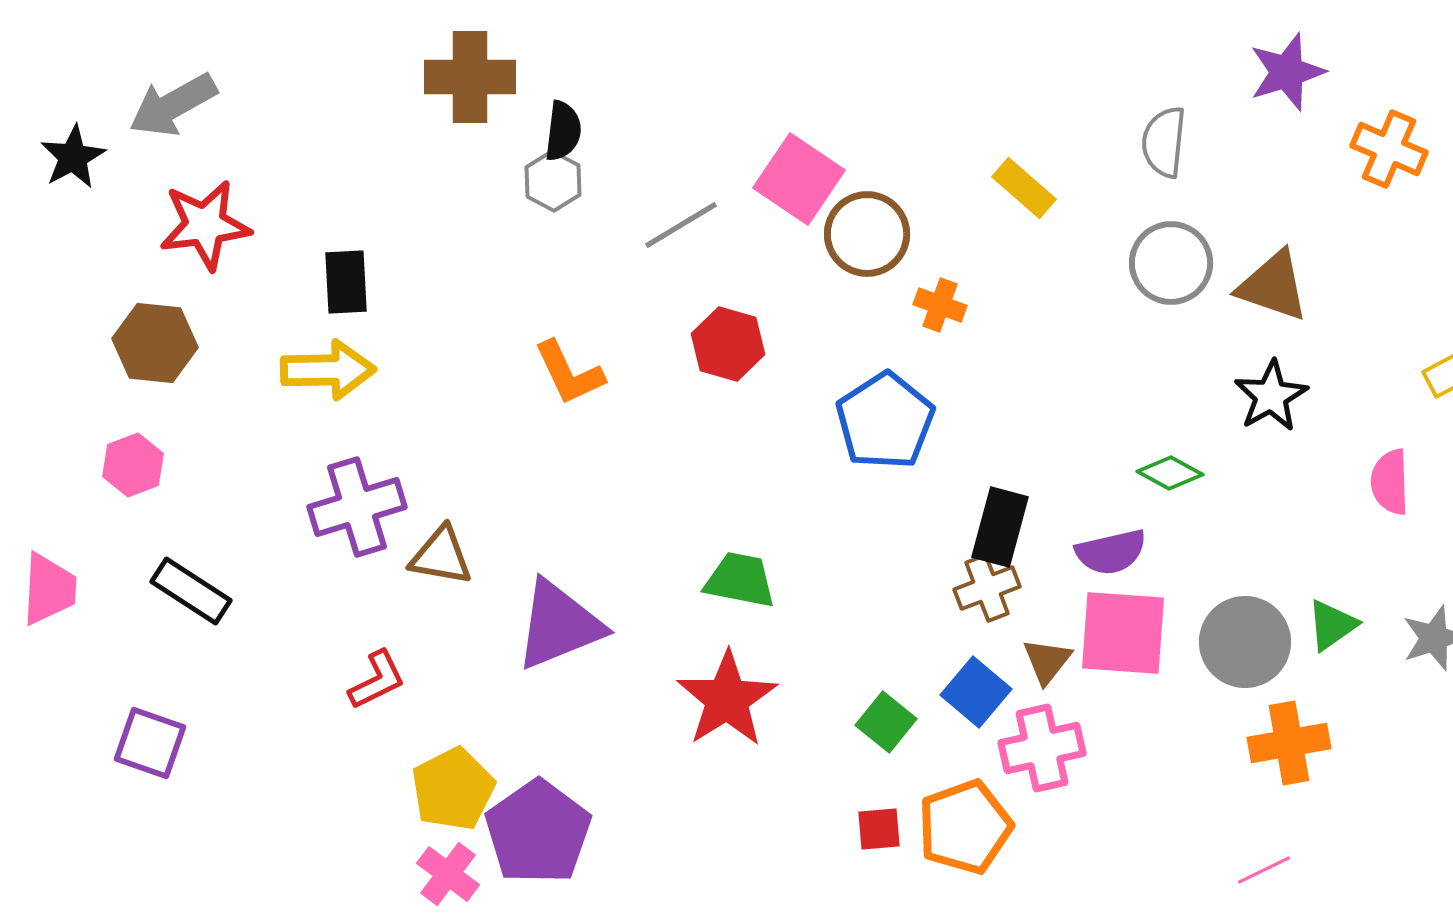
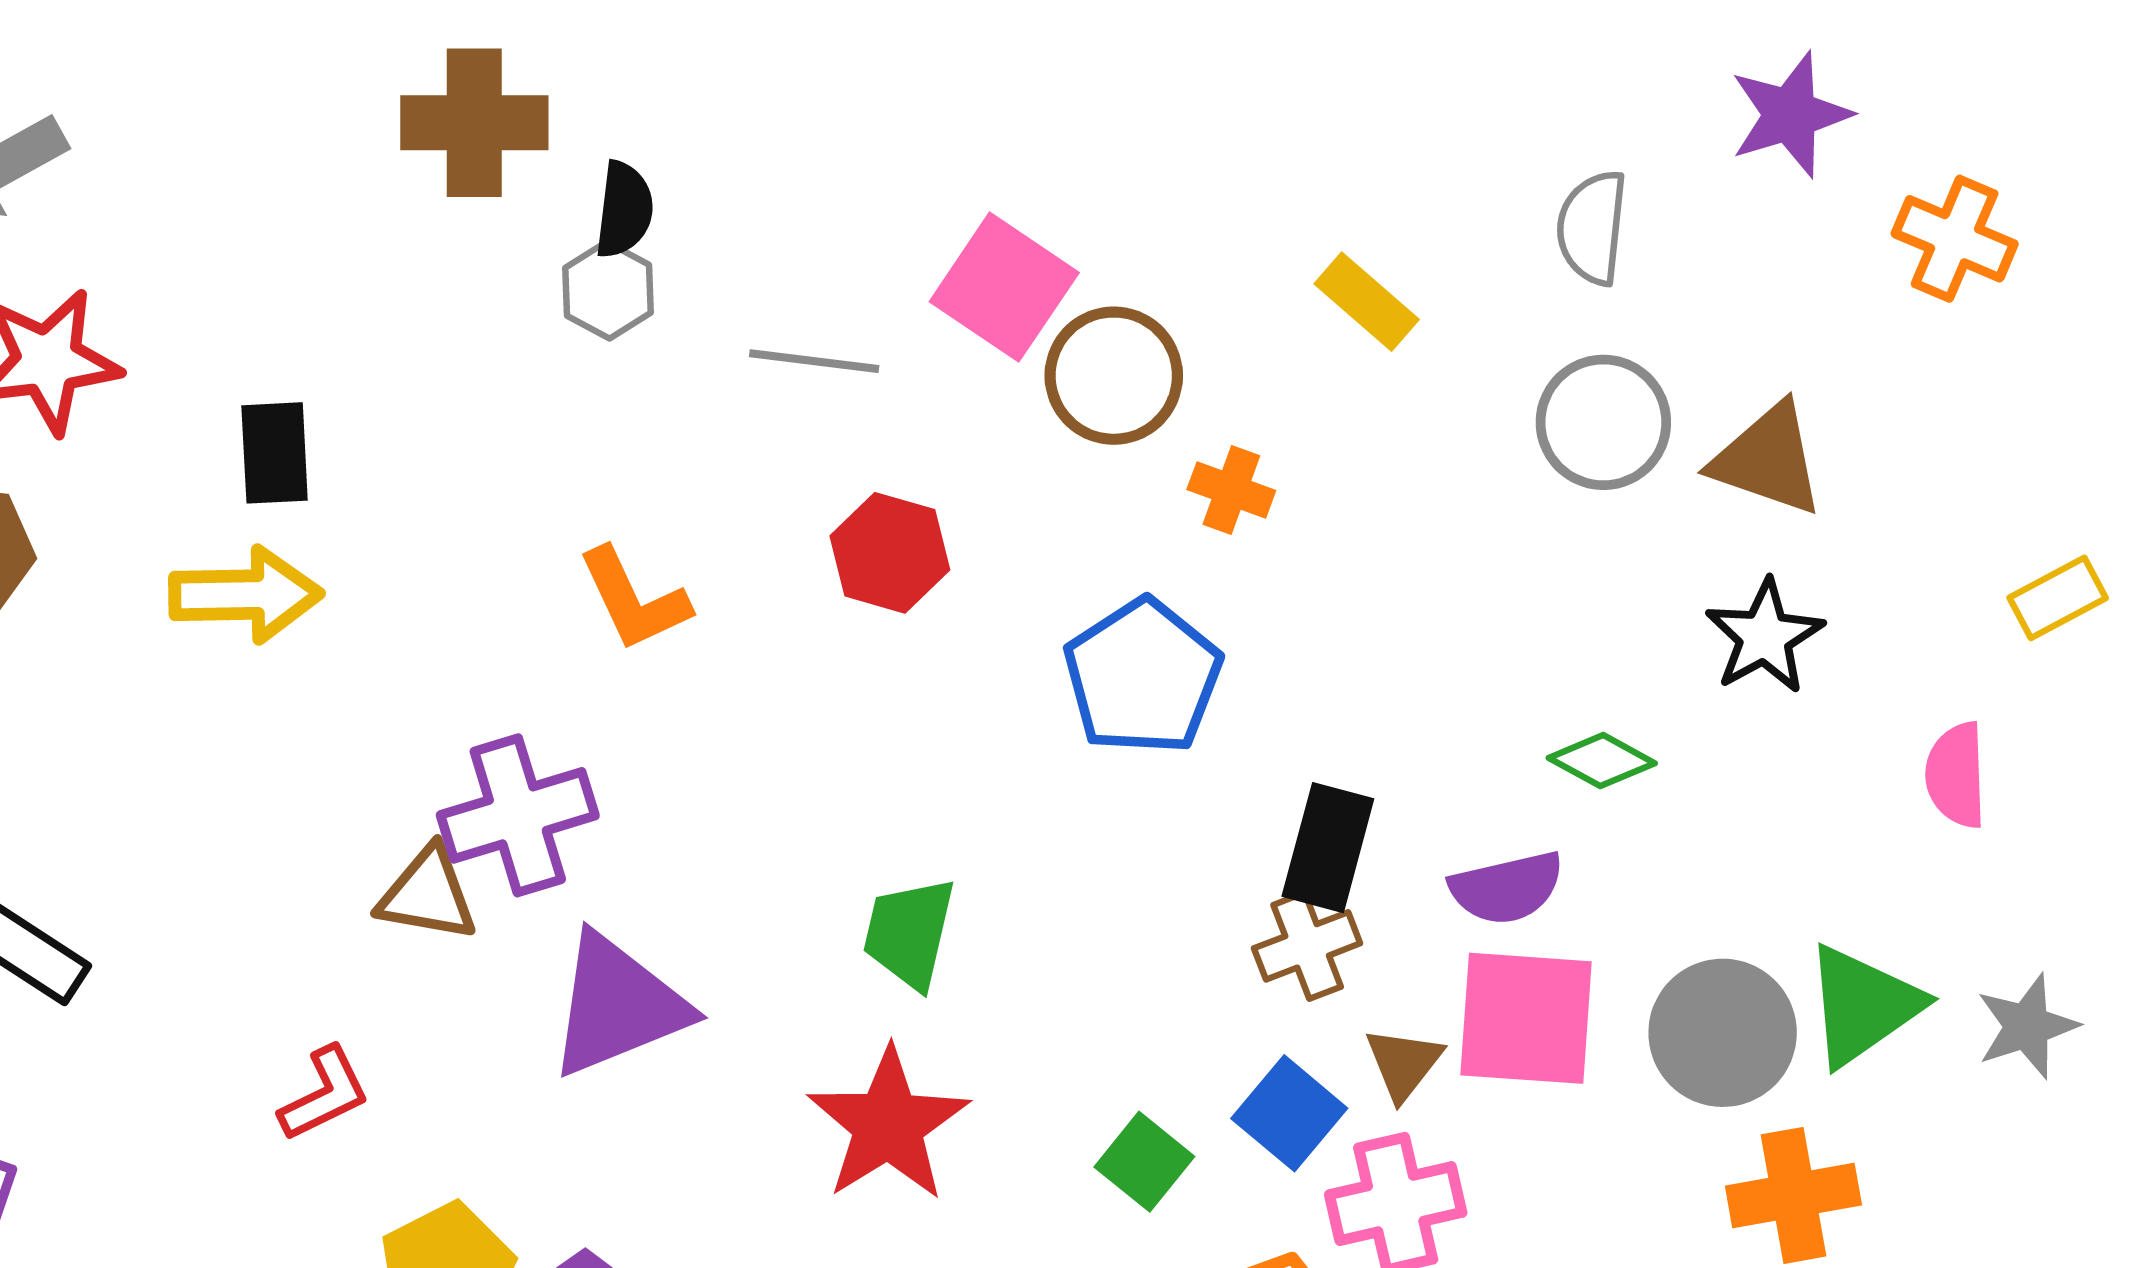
gray line: (681, 225) -> (814, 361), turned 38
purple cross: (357, 507) -> (518, 815), moved
green trapezoid: (740, 580) -> (909, 933), turned -88
green triangle: (1332, 625) -> (1863, 1005), size x1.5

